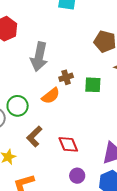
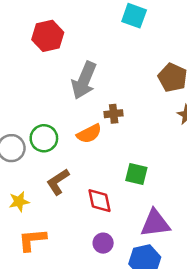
green square: (93, 85) -> (136, 174), moved

